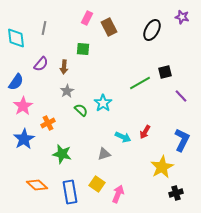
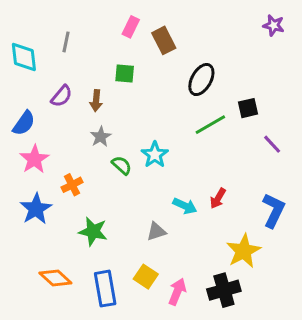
black ellipse: (152, 30) -> (201, 80), moved
black cross: (176, 193) -> (224, 290), moved, size x1.5

